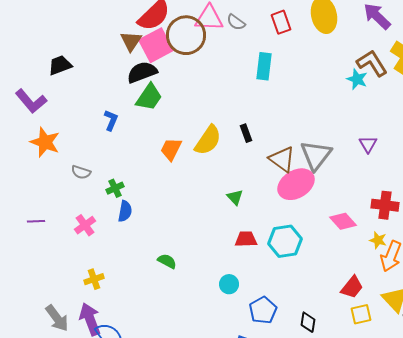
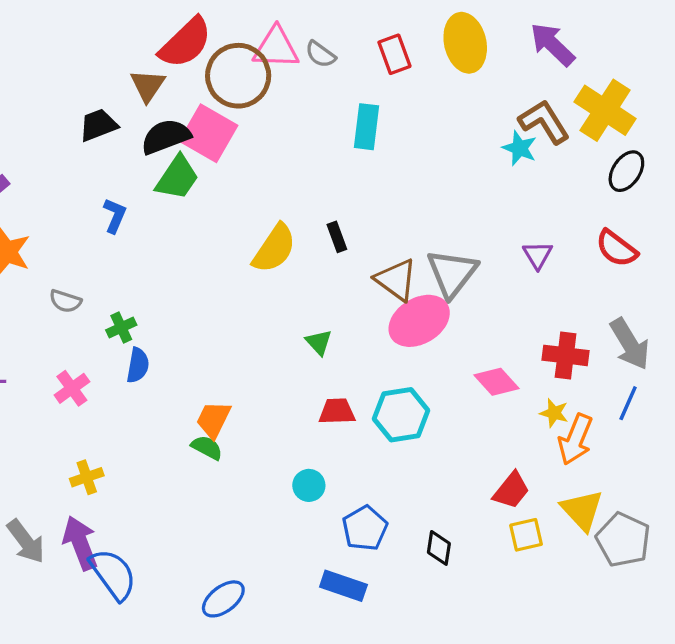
pink square: (156, 45) -> (209, 133), moved, turned -32
black trapezoid: (60, 65) -> (98, 125), moved
orange trapezoid: (171, 149) -> (213, 420), moved

